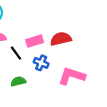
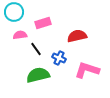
pink rectangle: (35, 41) -> (43, 23), moved
green semicircle: (18, 81) -> (38, 75), size x1.6

